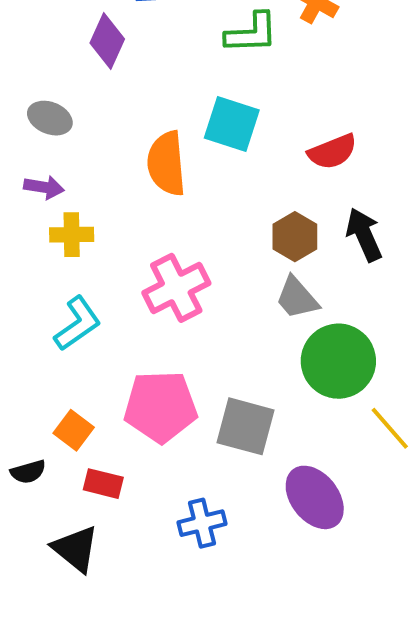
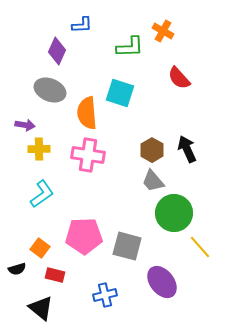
gray ellipse: (50, 118) -> (50, 90), moved, size x1.4
red semicircle: (332, 152) -> (179, 78), moved, turned 70
pink cross: (176, 288) -> (88, 155), moved, turned 36

